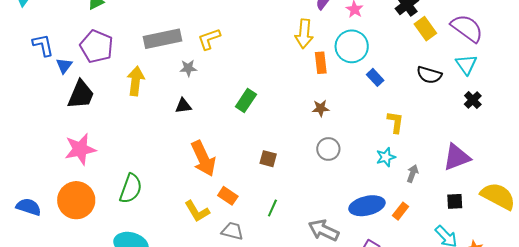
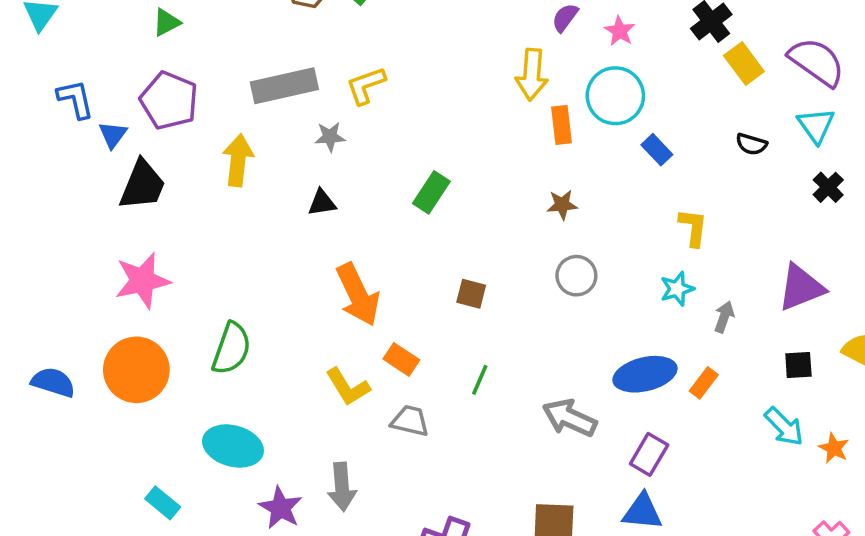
black semicircle: (429, 75) -> (751, 144), size x0.7

